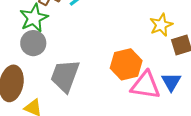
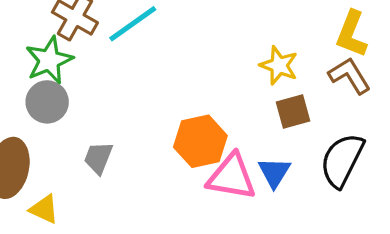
yellow star: (161, 25) -> (279, 65), moved, turned -30
gray trapezoid: (65, 76) -> (98, 158), size x0.6

